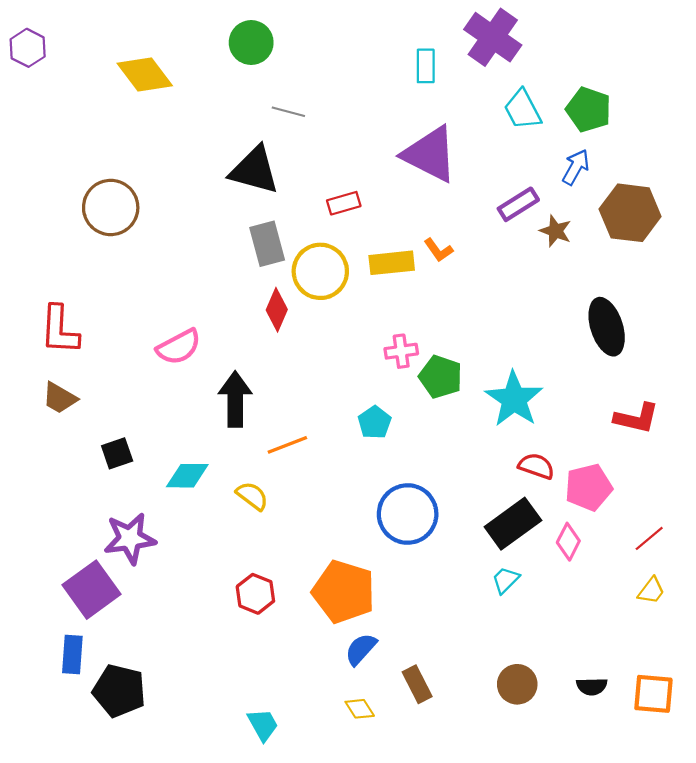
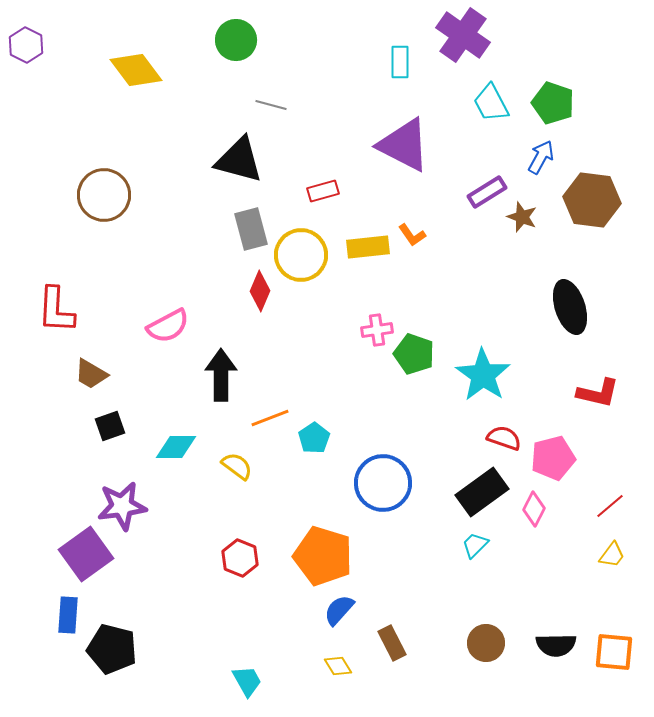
brown trapezoid: (60, 398) -> (91, 374), moved
cyan pentagon: (375, 422) -> (314, 438), moved
black semicircle: (592, 686) -> (556, 645), size x1.4

